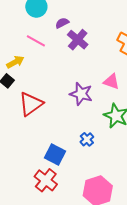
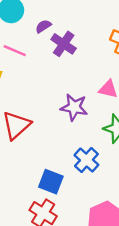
blue cross: (87, 139) -> (86, 160), size x1.5

